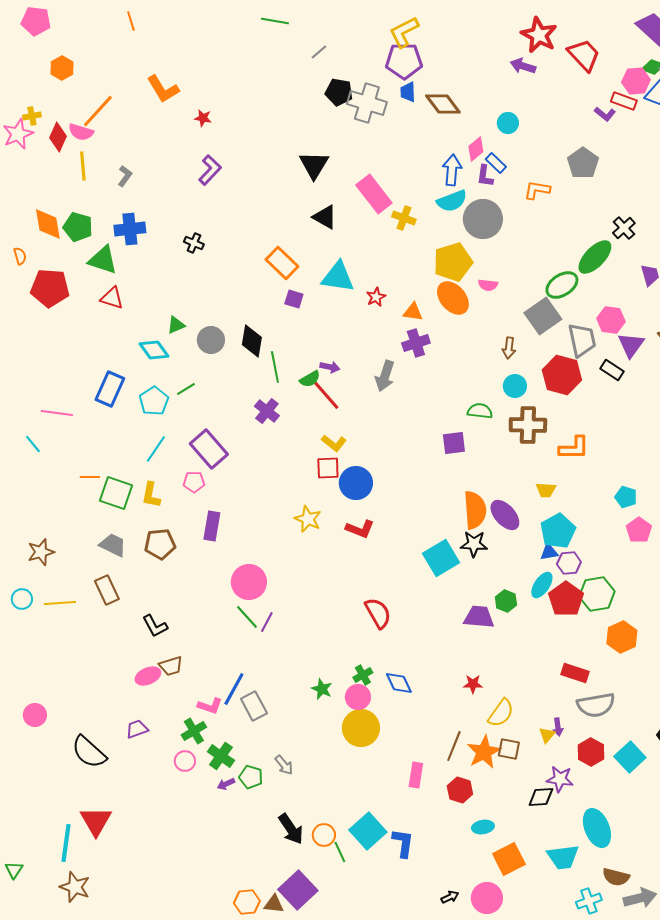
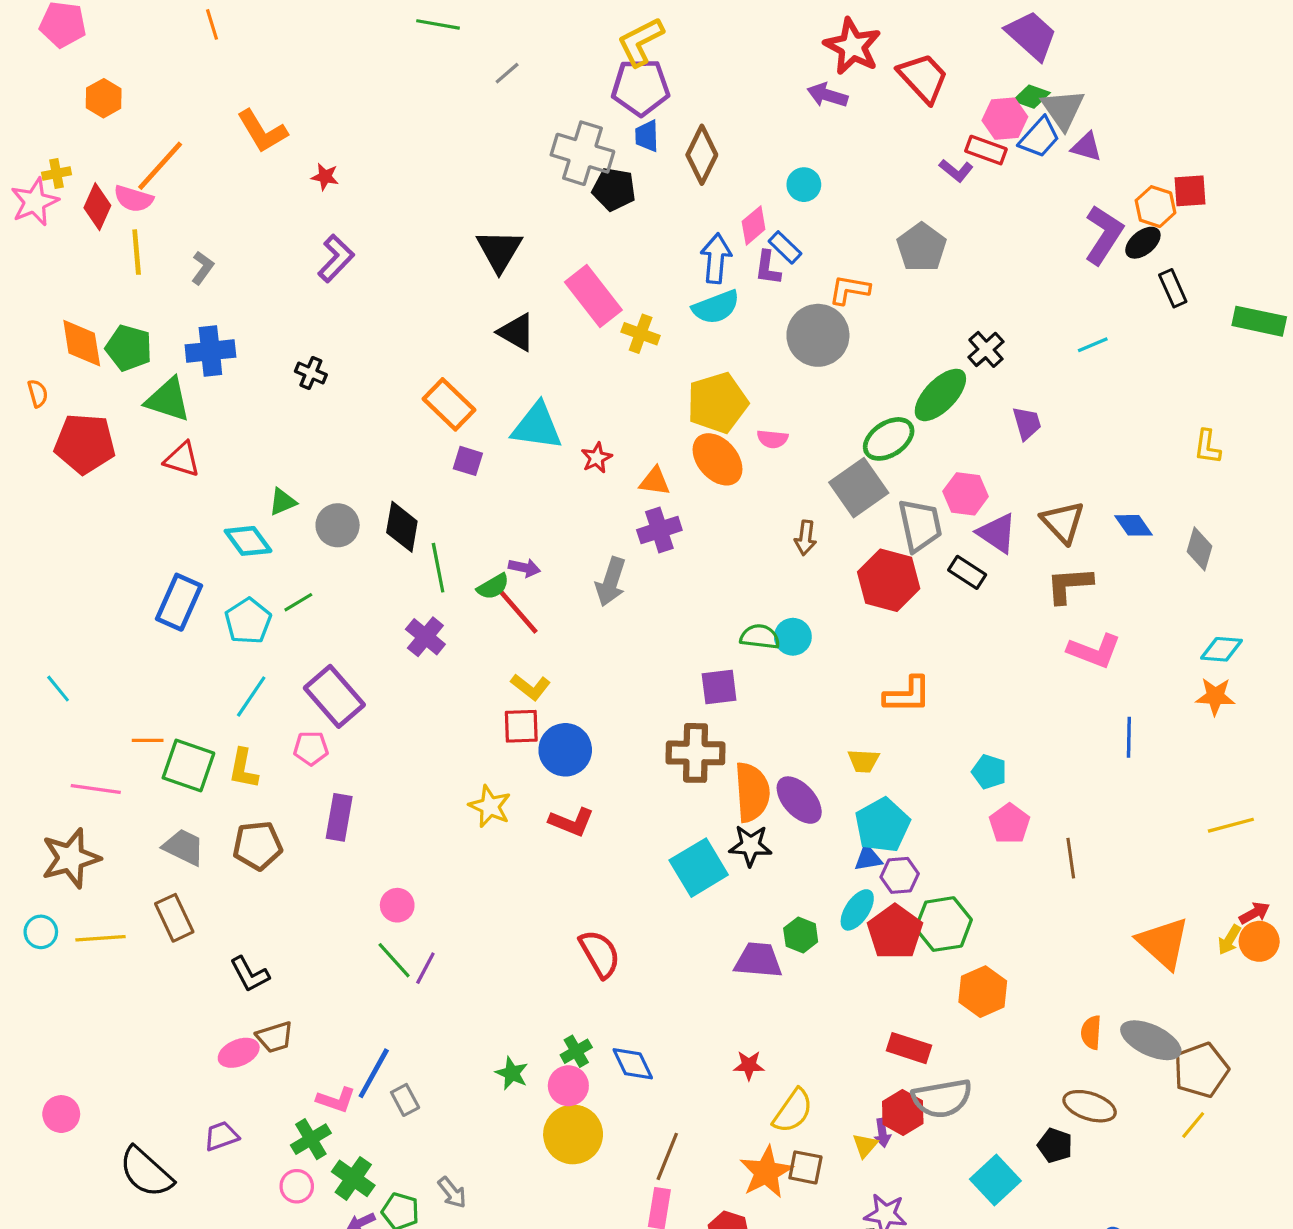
black pentagon: (339, 92) -> (614, 189), moved
brown diamond: (443, 104) -> (702, 155), turned 63
gray circle: (483, 219) -> (818, 335), moved
purple triangle: (631, 345) -> (997, 533), turned -32
cyan circle: (515, 386) -> (793, 637), moved
pink line: (57, 413) -> (96, 789), moved
brown cross: (528, 425) -> (696, 753), moved
brown star: (41, 552) -> (71, 858), size x1.4
pink circle: (249, 582) -> (397, 905), size x0.6
gray rectangle: (254, 706) -> (405, 1100), size x0.7
brown line: (454, 746) -> (667, 1156), moved
red hexagon: (591, 752) -> (903, 1112), moved

